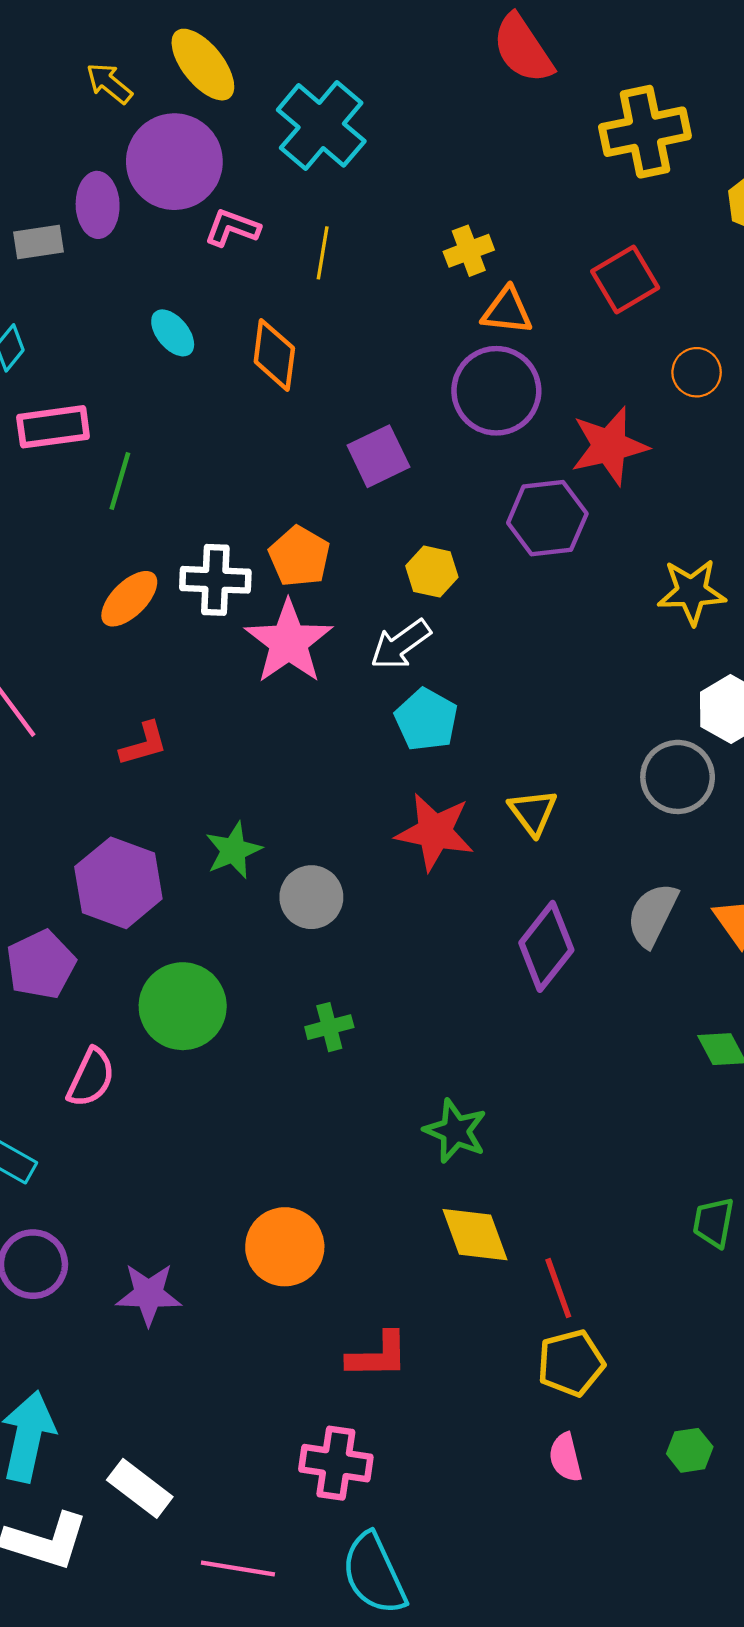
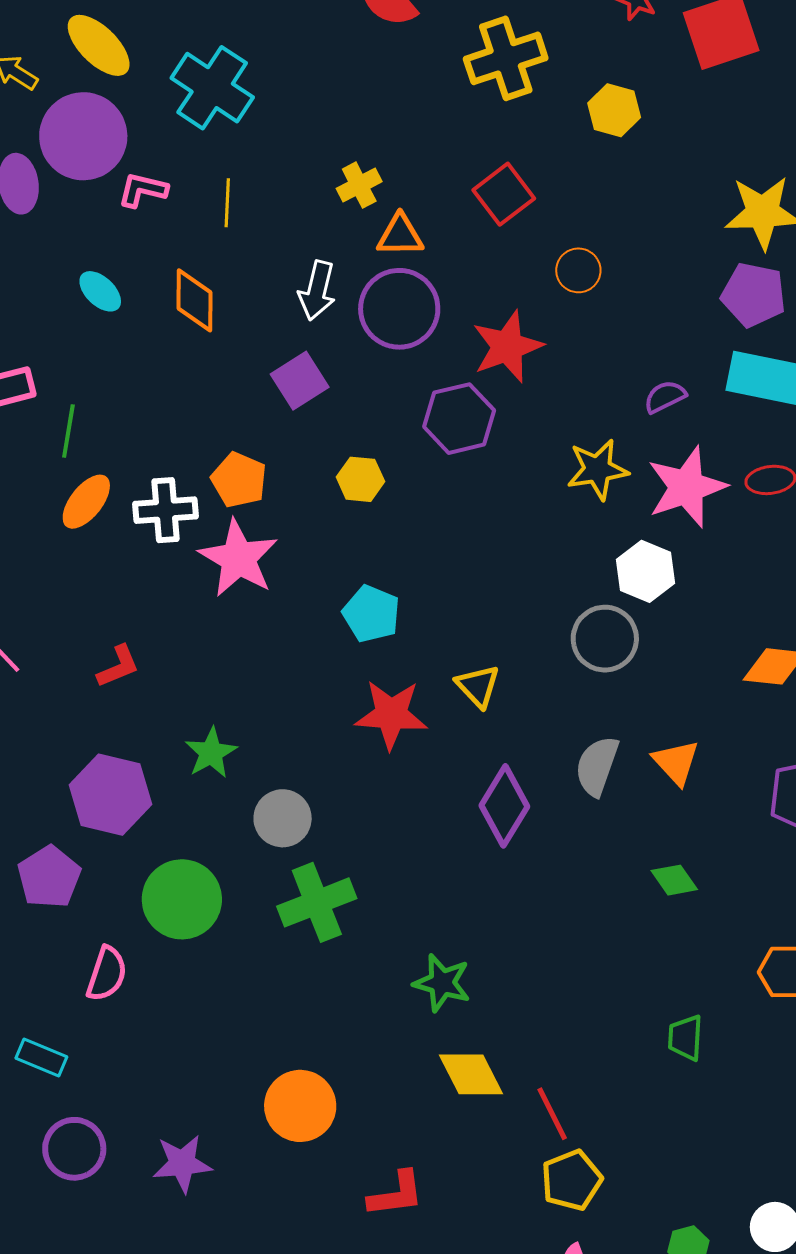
orange ellipse: (129, 599) -> (86, 502), moved
white arrow: (401, 644) -> (317, 291), moved, turned -34
gray circle: (311, 897) -> (283, 818), moved
green cross: (329, 1027) -> (317, 902), size x1.8

